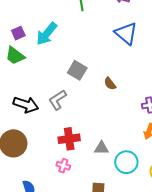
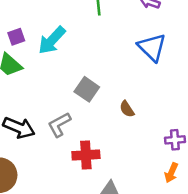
red cross: (69, 139) -> (86, 155), moved

